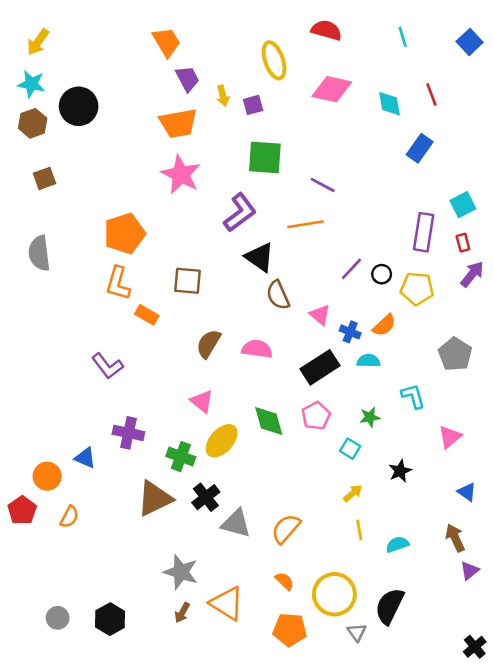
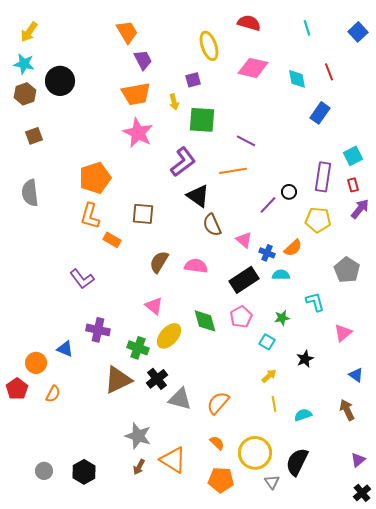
yellow arrow: (223, 96) -> (174, 102), moved
black circle: (382, 274) -> (289, 192), moved
purple triangle: (470, 571) -> (358, 460), moved

